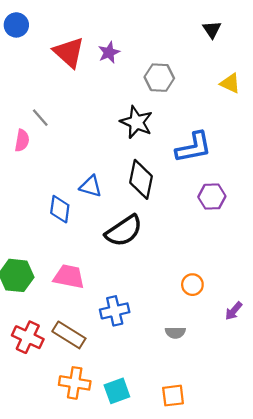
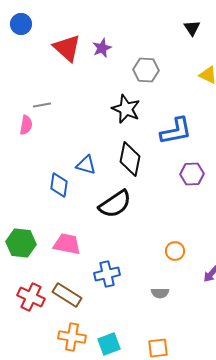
gray line: (40, 118) -> (42, 105), turned -60

